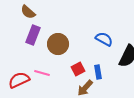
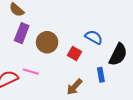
red square: (78, 69) -> (74, 53), moved, turned -32
blue rectangle: (98, 72) -> (101, 75), moved

